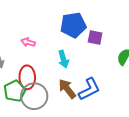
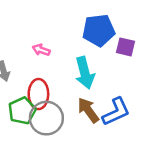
cyan arrow: (63, 59) -> (85, 73), size x1.4

